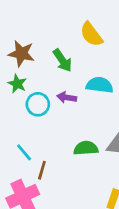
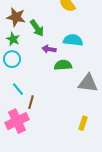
green arrow: (63, 60) -> (37, 28), moved
cyan circle: (38, 104) -> (12, 59), moved
green semicircle: (86, 148) -> (63, 65), moved

